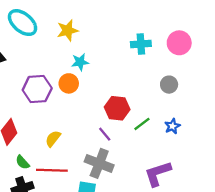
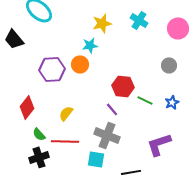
yellow star: (68, 30) -> (102, 23), moved
cyan cross: (141, 44) -> (139, 20), moved, turned 36
green line: (142, 124) -> (145, 100), turned 63

